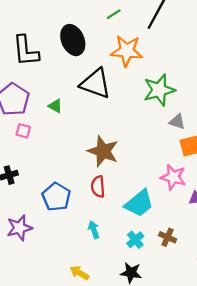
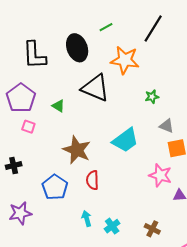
green line: (114, 14) -> (106, 27), moved
green star: (159, 90) -> (152, 97), size x0.5
brown star: (103, 151) -> (77, 150), moved
cyan trapezoid: (139, 203) -> (125, 140), moved
cyan cross: (135, 240) -> (112, 226), moved

